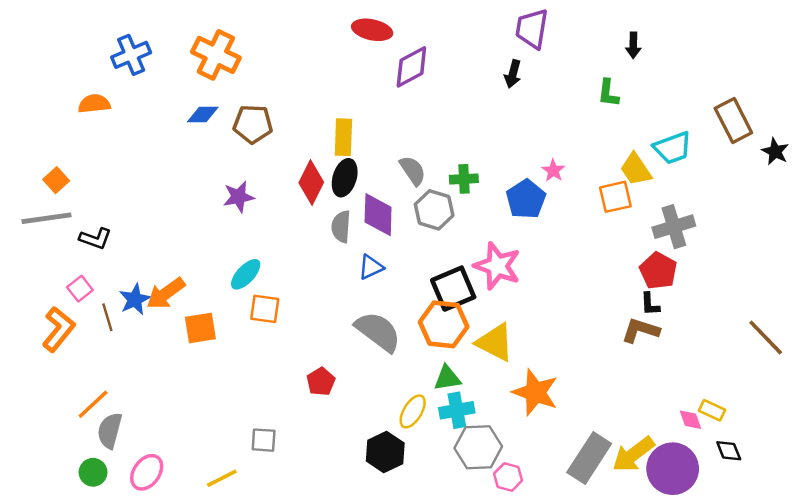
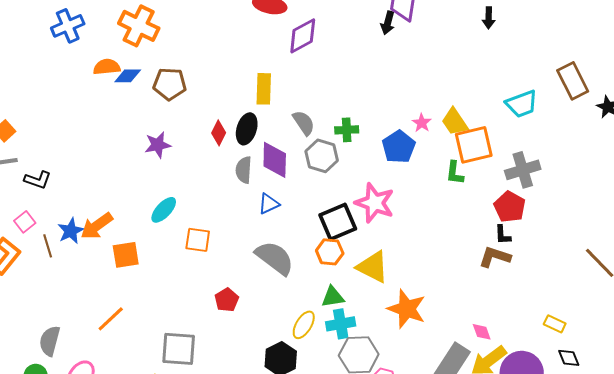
black arrow: (513, 74) -> (388, 23), moved
green L-shape: (608, 93) -> (455, 173), moved
orange semicircle: (94, 104) -> (107, 67), moved
yellow rectangle: (343, 137) -> (264, 89), moved
yellow trapezoid: (636, 169) -> (455, 122), moved
red diamond: (311, 182) -> (219, 133), size x0.7
orange square: (615, 197) -> (474, 145), size x1.4
orange square: (265, 309) -> (198, 240), moved
orange hexagon: (444, 324) -> (330, 252), size x0.7
orange line: (93, 404) -> (111, 319), moved
pink diamond: (691, 420) -> (482, 332), moved
gray square: (264, 440) -> (179, 349), size x1.6

